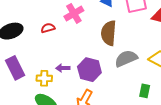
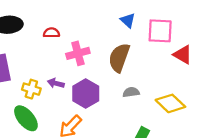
pink cross: (74, 13) -> (78, 53), moved
gray semicircle: (126, 58) -> (131, 92), size x0.6

